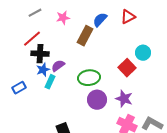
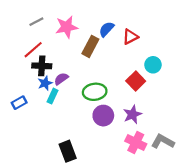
red triangle: (128, 17) -> (130, 37), moved
pink star: (63, 18) -> (67, 27), size x1.5
purple star: (124, 99) -> (132, 114), turned 30

